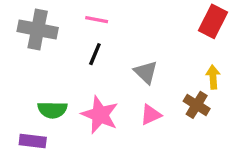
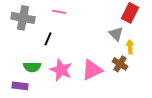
black line: (95, 54) -> (48, 39), moved
gray triangle: (146, 72) -> (116, 34), moved
pink triangle: (151, 115) -> (92, 70), size x1.6

